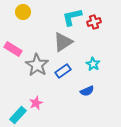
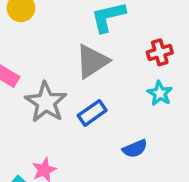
red cross: (94, 22) -> (160, 52), moved
cyan star: (93, 64) -> (160, 93), moved

